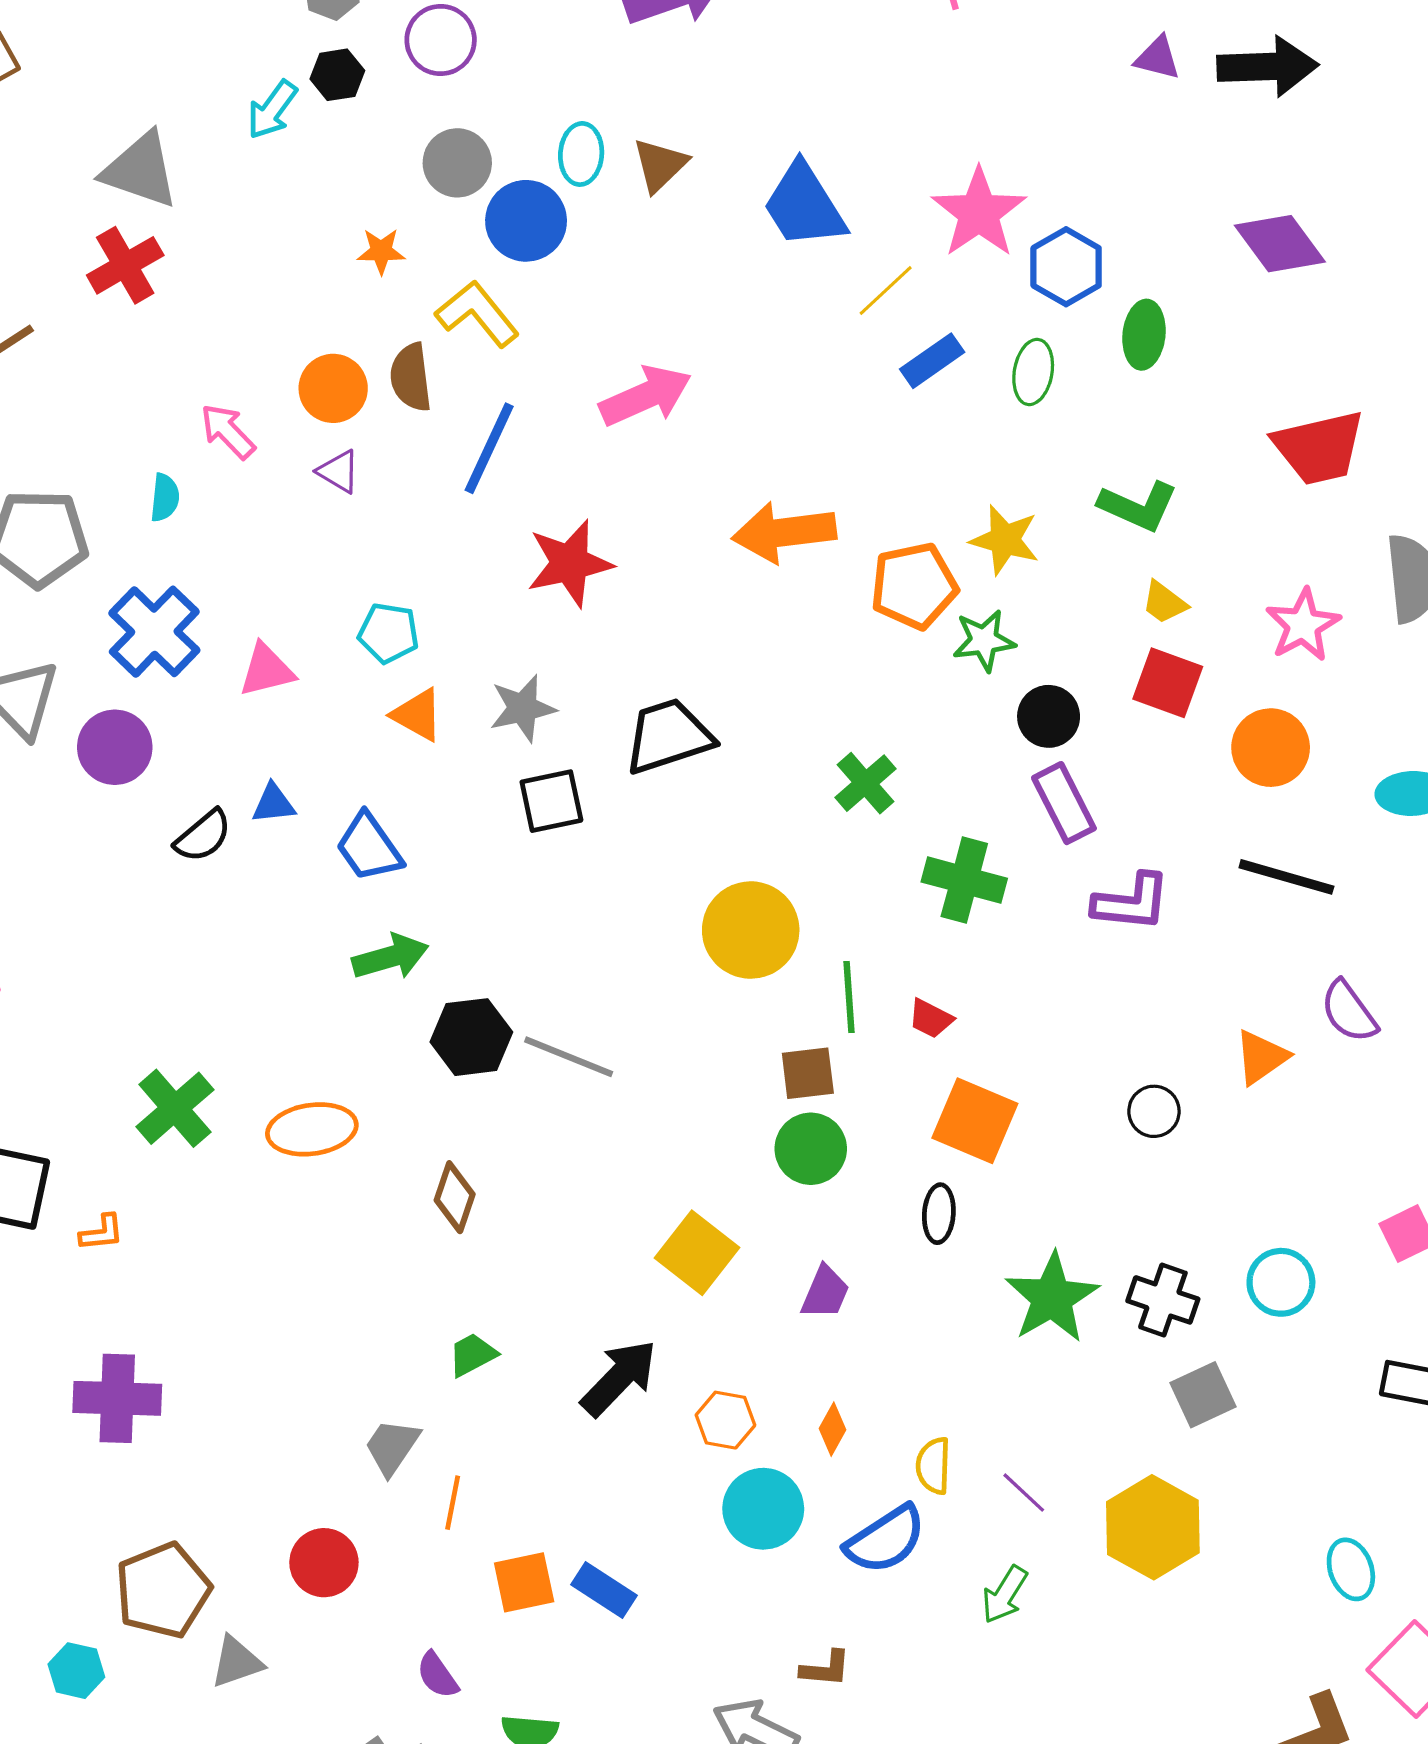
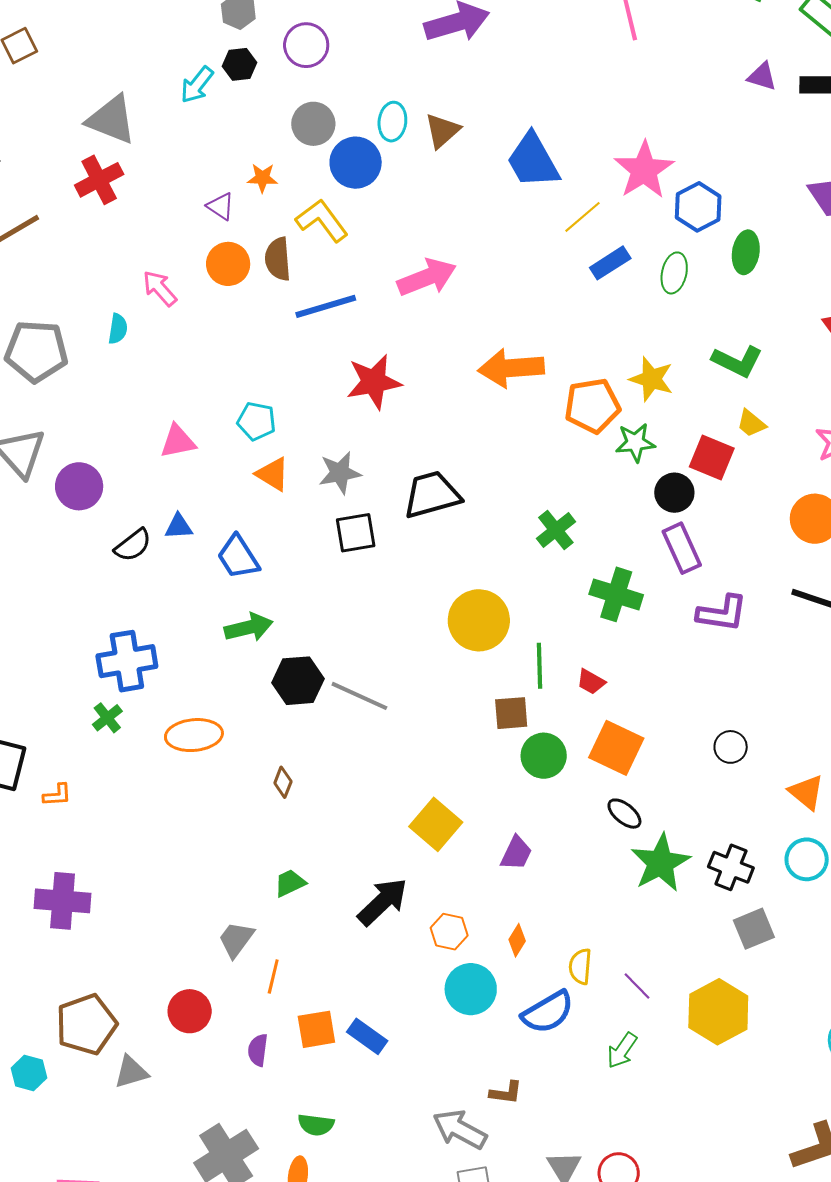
blue line: (489, 448) -> (326, 306), turned 46
purple triangle: (339, 472) -> (221, 206), moved
blue cross: (154, 632) -> (127, 661), moved, turned 34
red square: (1168, 683) -> (712, 458), moved
orange triangle: (1261, 1057) -> (806, 792), moved, turned -48
green cross: (175, 1108) -> (107, 718), size x0.6
green circle: (811, 1149) -> (544, 756), moved
brown diamond: (455, 1197) -> (283, 782), size x0.7
black ellipse: (939, 1214) -> (624, 814), moved, turned -57
purple semicircle: (437, 1675) -> (258, 1050), moved, turned 40

